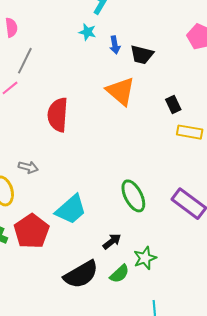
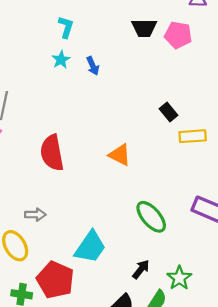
cyan star: (87, 32) -> (61, 60), turned -30
black trapezoid: (142, 55) -> (144, 28), moved
orange triangle: (121, 91) -> (120, 155), moved, size x0.7

